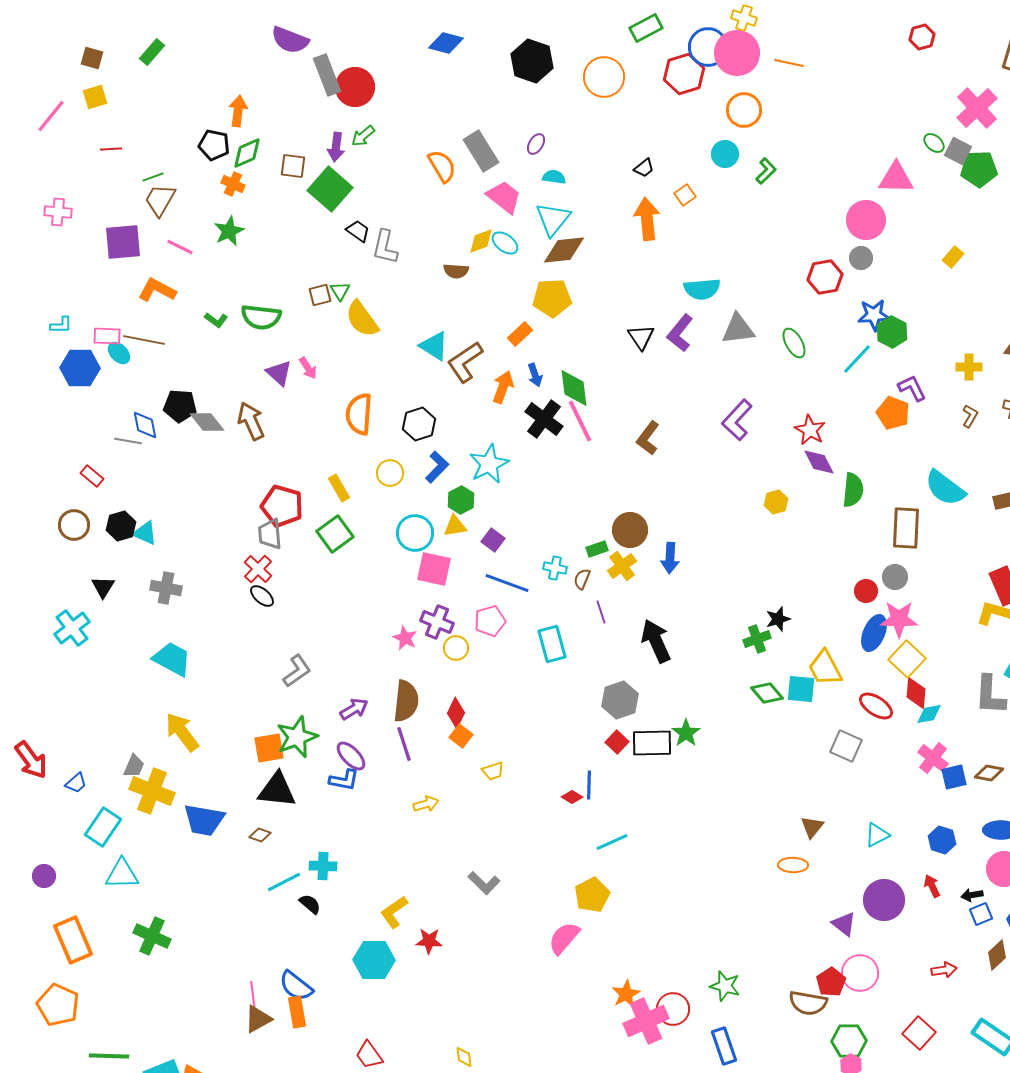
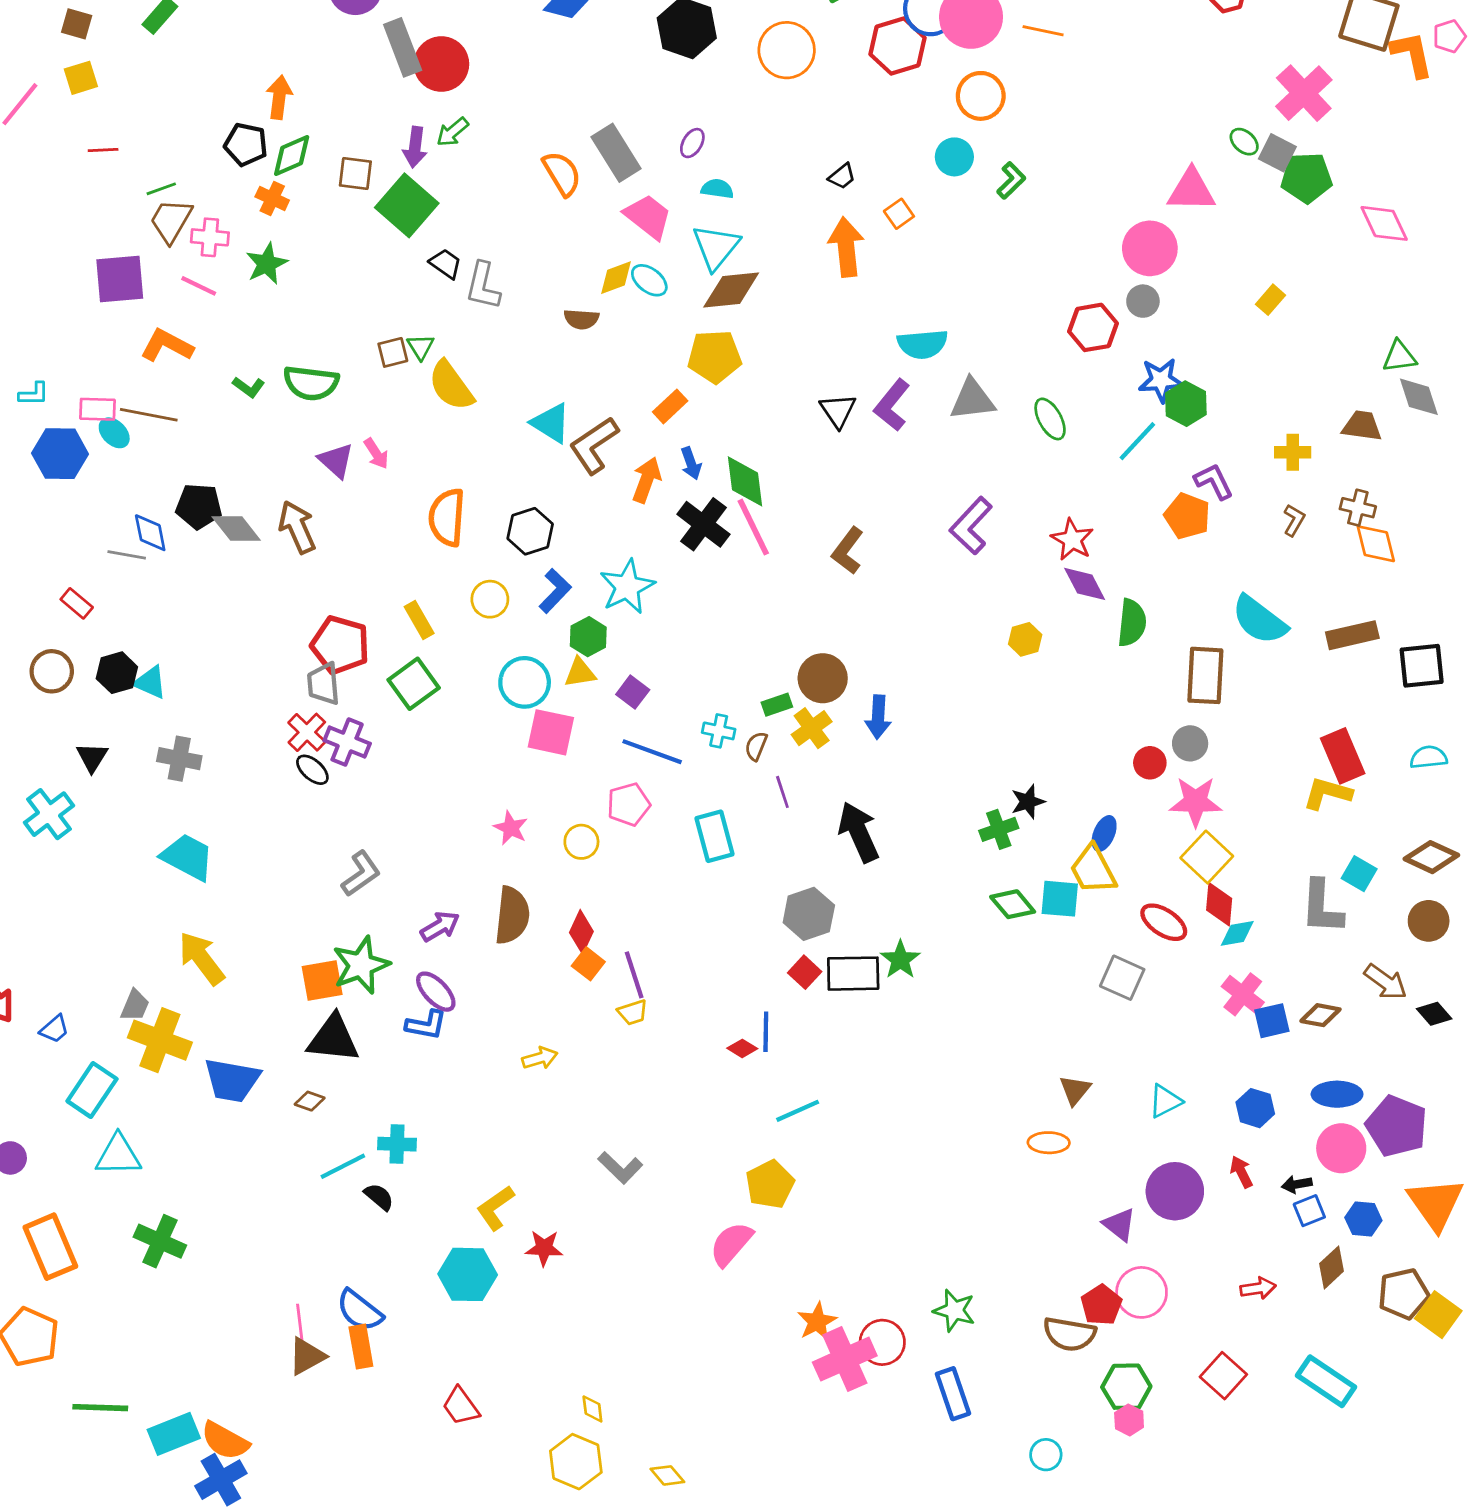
pink cross: (58, 212) -> (210, 237), moved
purple cross: (437, 622) -> (347, 742), moved
blue ellipse: (874, 633) -> (1104, 834), moved, size x0.7
purple line: (404, 744) -> (634, 975), moved

